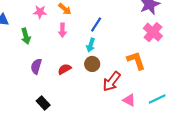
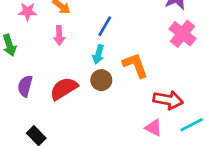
orange L-shape: (136, 61) -> (135, 65), moved
red semicircle: (65, 69) -> (64, 89), size x1.5
red arrow: (112, 81) -> (168, 100), moved, turned -115

